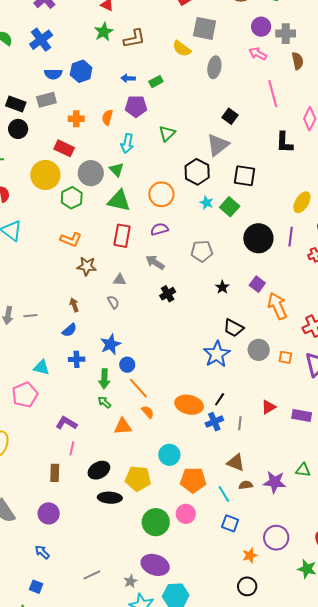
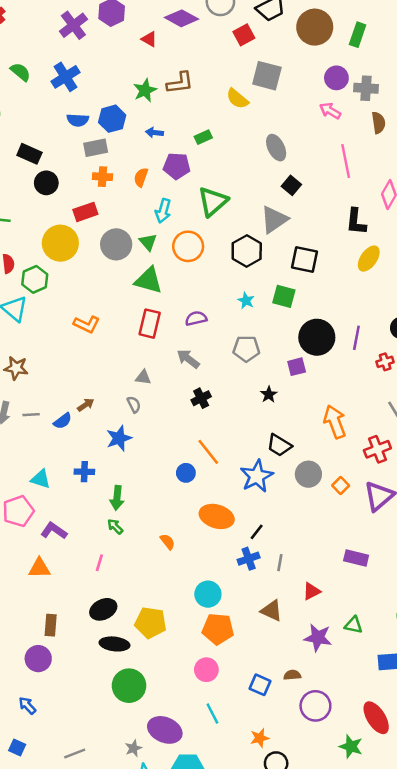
green star: (104, 32) -> (145, 90), moved
gray ellipse: (214, 67) -> (276, 148), moved, turned -40
blue arrow: (128, 78) -> (155, 133), moved
gray rectangle: (46, 100) -> (96, 148), moved
black circle: (18, 129) -> (46, 183), moved
green triangle: (167, 133) -> (213, 202), size x1.5
red rectangle: (64, 148) -> (85, 212), turned -48
orange circle: (161, 194) -> (188, 246), moved
green hexagon: (72, 198) -> (35, 279), moved
yellow ellipse: (302, 202) -> (369, 259), moved
cyan star: (207, 203) -> (246, 301), moved
green square: (230, 207) -> (284, 296), turned -30
brown star: (87, 266) -> (16, 368), moved
purple square: (257, 284) -> (297, 367), moved, turned 35
brown arrow: (74, 305) -> (86, 405), turned 72
blue semicircle: (69, 330) -> (63, 421), moved
blue star: (110, 344) -> (119, 438), moved
orange square: (285, 357) -> (341, 485), turned 32
blue circle: (127, 365) -> (186, 473), moved
orange line: (138, 388) -> (208, 452), moved
orange ellipse: (189, 405) -> (217, 516), moved
red triangle: (269, 407) -> (311, 591), moved
purple L-shape: (66, 423) -> (54, 531), moved
orange triangle: (123, 426) -> (39, 568), moved
pink line: (72, 448) -> (99, 563), moved
cyan circle: (169, 455) -> (208, 594), moved
brown rectangle: (55, 473) -> (51, 625), moved
brown semicircle: (246, 485) -> (292, 675), moved
cyan line: (224, 494) -> (212, 714), moved
green circle: (156, 522) -> (129, 686), moved
orange star: (250, 555) -> (260, 738), moved
gray line: (92, 575) -> (75, 753), moved

